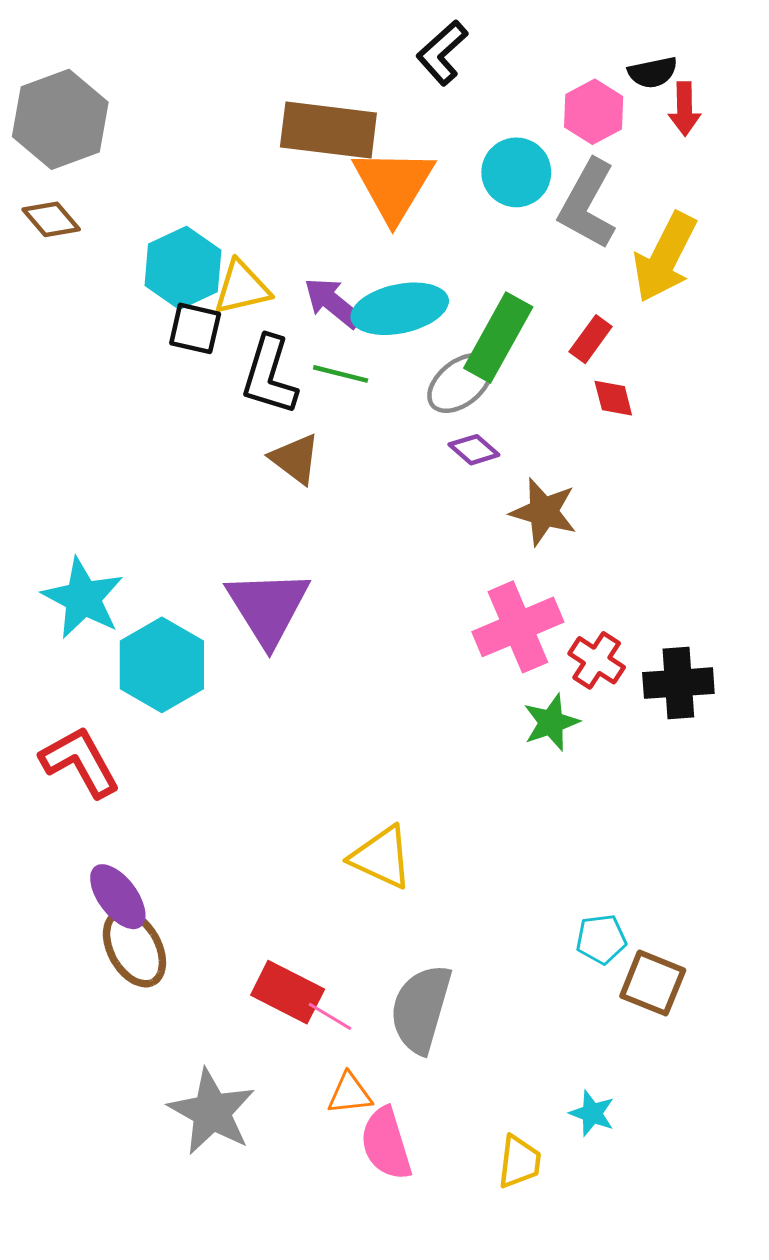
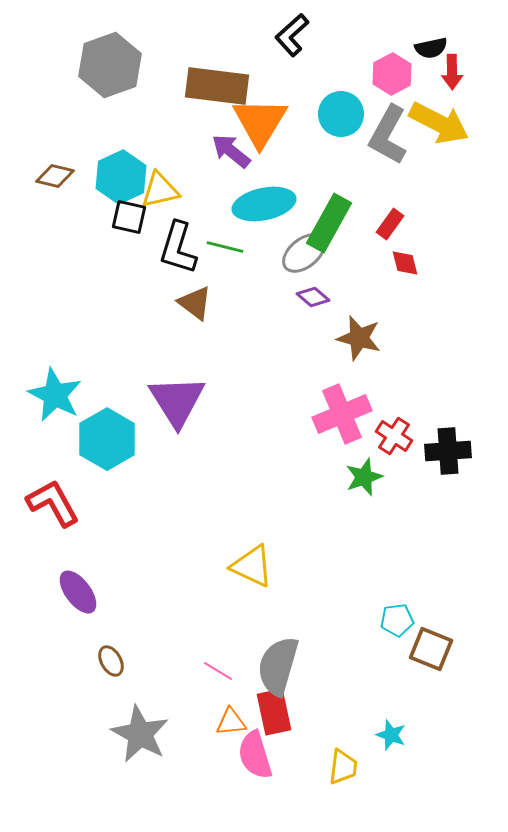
gray hexagon: (60, 119) -> (110, 65), moved
brown diamond: (51, 219) -> (55, 176), moved, turned -36
yellow arrow: (665, 257) -> (439, 123), moved, turned -90
purple arrow: (333, 303) -> (231, 151), moved
brown ellipse: (134, 948) -> (111, 661), moved, size x0.6
red rectangle: (288, 992) -> (274, 712), moved, turned 51

